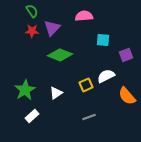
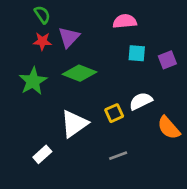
pink semicircle: (84, 16) -> (125, 21), moved
purple square: (126, 55) -> (167, 60), moved
green star: (25, 90) -> (33, 81), moved
white triangle: (56, 93) -> (74, 124), size x1.6

